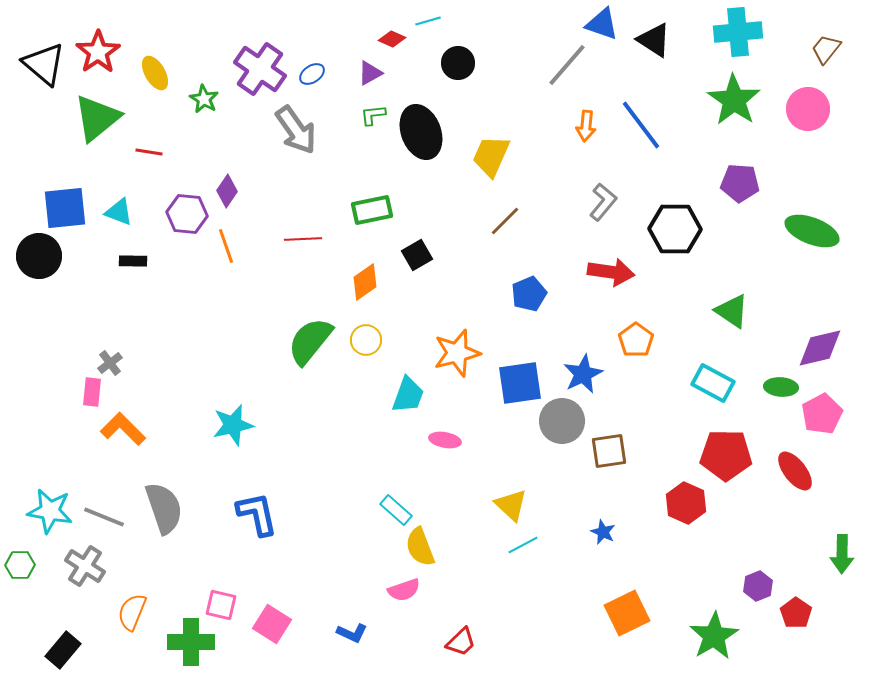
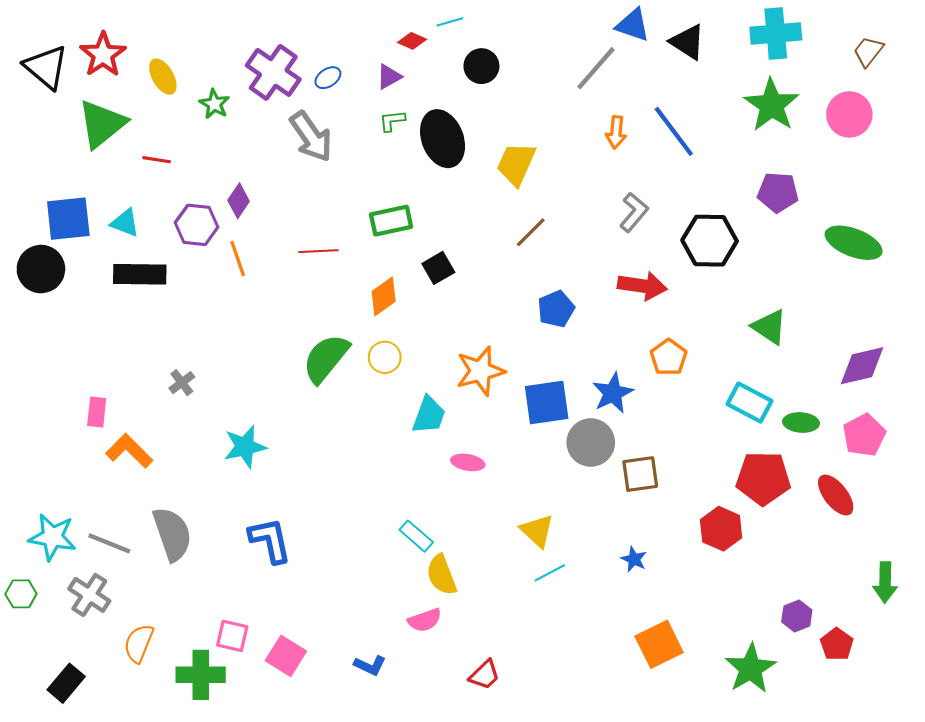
black rectangle: (133, 261) -> (140, 274), size x1.8
gray cross: (110, 363) -> (182, 383), moved
green ellipse: (781, 387) -> (801, 423), moved

